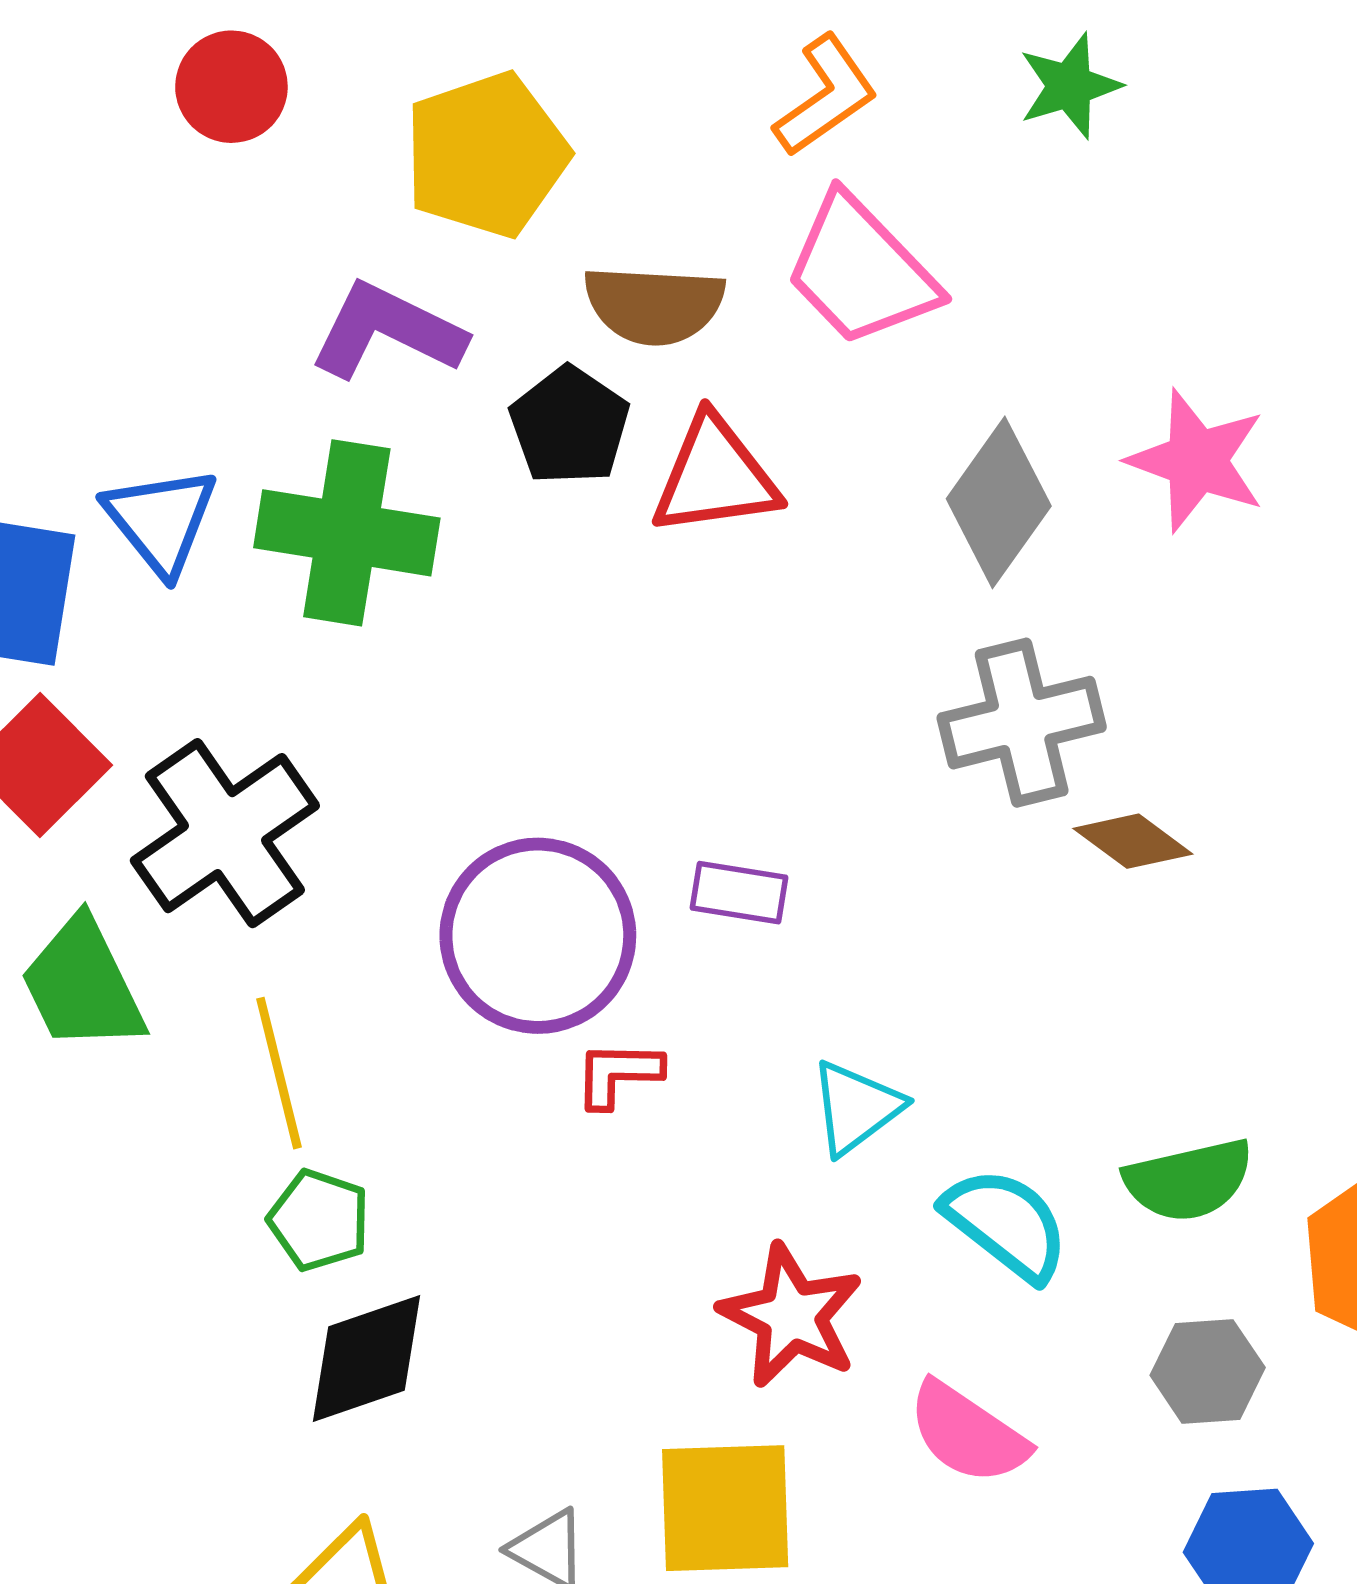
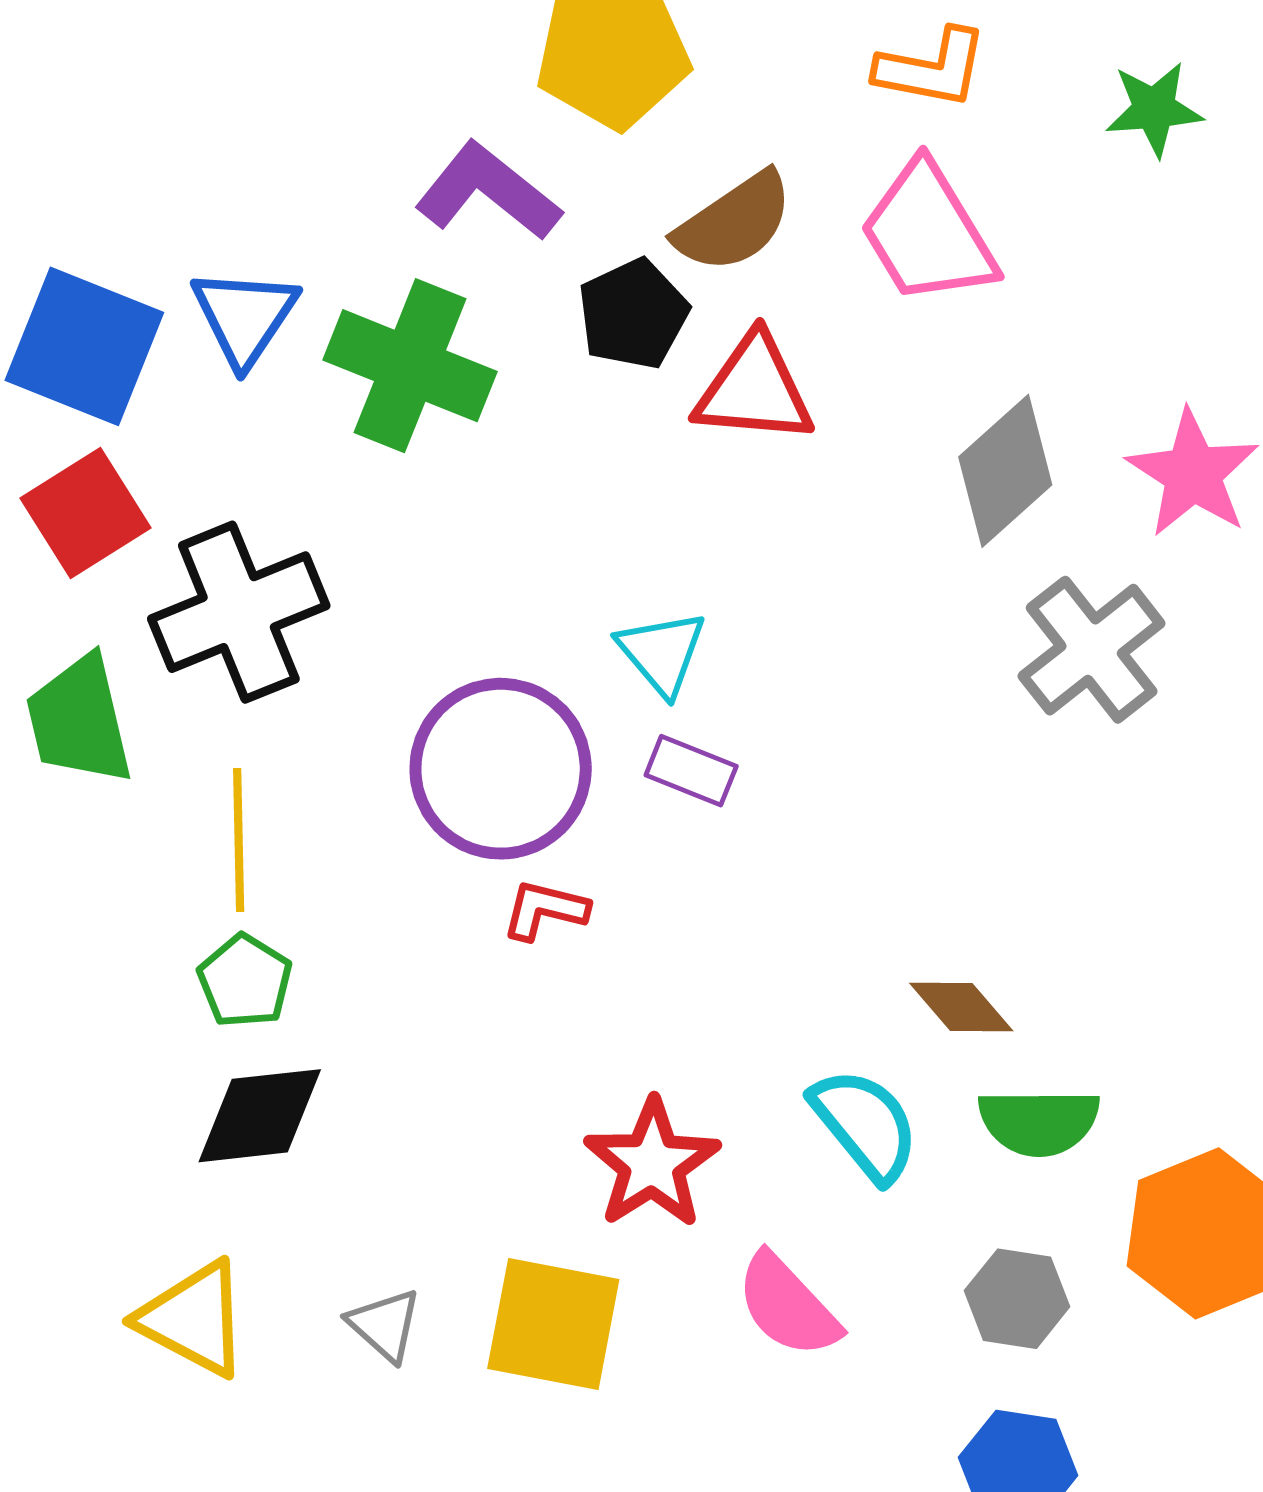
orange L-shape: (826, 96) -> (932, 68), turned 33
brown semicircle: (654, 305) -> (734, 222), turned -50
gray cross: (1022, 723) -> (1092, 650), moved, turned -37
brown diamond: (1133, 841) -> (961, 1007), moved
cyan triangle: (856, 1107) -> (662, 653), moved, turned -46

